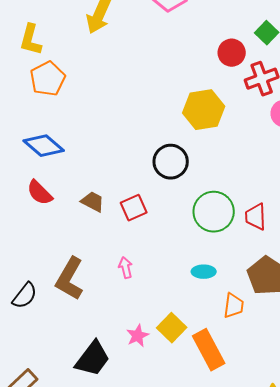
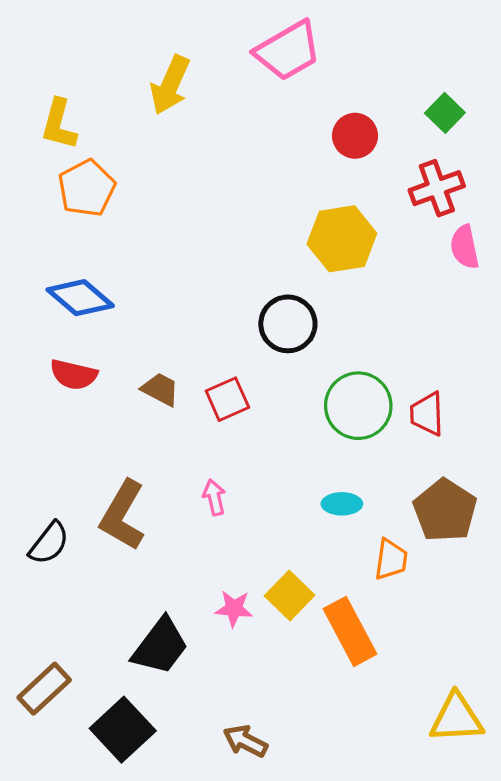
red circle: (232, 53) -> (355, 136), moved
red semicircle: (40, 193) -> (74, 375), turned -32
pink star: (138, 336) -> (234, 609), turned 30

